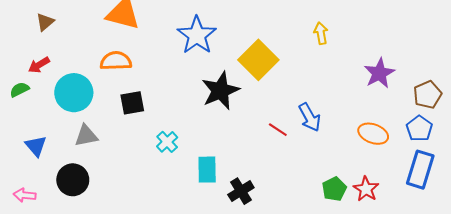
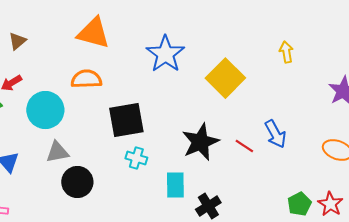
black star: (220, 91) -> (200, 142), moved
black square: (132, 103) -> (126, 120), moved, size x1.5
cyan cross: (167, 142) -> (136, 158), turned -30
black circle: (73, 180) -> (77, 182), moved

